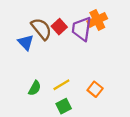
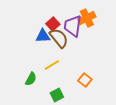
brown semicircle: (41, 29) -> (59, 38), moved
blue triangle: (26, 42) -> (43, 36), moved, turned -49
yellow line: (61, 85) -> (52, 65), moved

